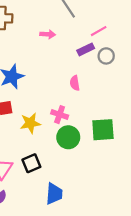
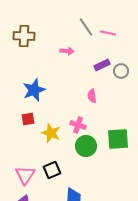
pink line: (99, 31) -> (108, 33), moved, turned 42
yellow star: (30, 123) -> (51, 133), turned 30

